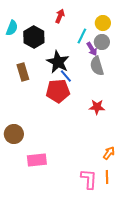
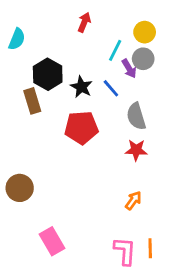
black hexagon: (34, 37) -> (48, 74), moved
black star: (58, 62) -> (81, 87), size x0.7
gray semicircle: (97, 66) -> (136, 116), moved
blue line: (66, 76) -> (111, 88), moved
orange arrow: (109, 153) -> (133, 201), moved
pink rectangle: (37, 160) -> (52, 241), moved, turned 66

